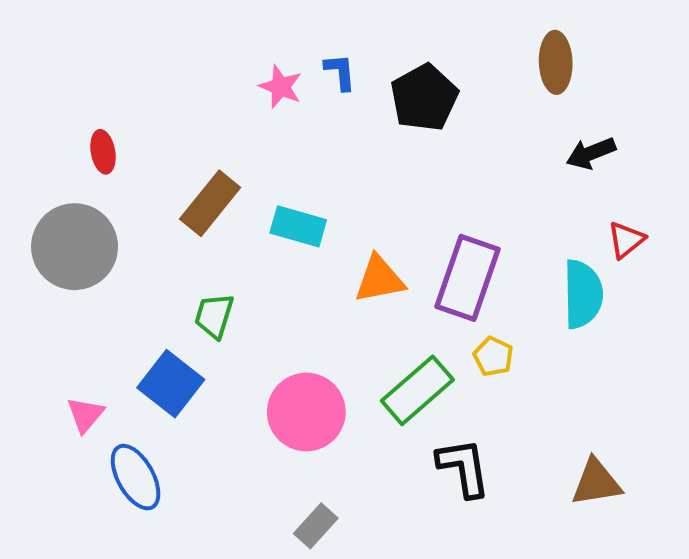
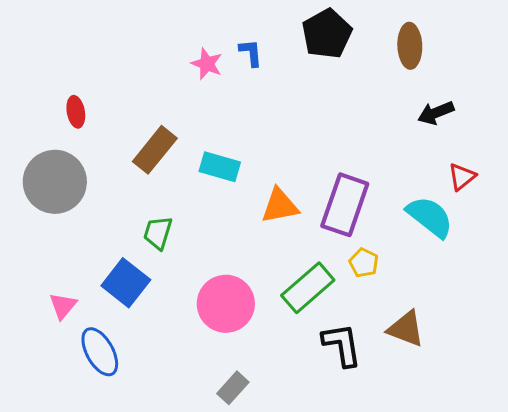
black pentagon: (424, 98) -> (327, 34), moved
cyan semicircle: (583, 294) -> (430, 217), turned -51
brown triangle: (596, 482) -> (406, 329), moved, turned 30

